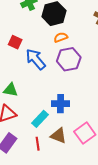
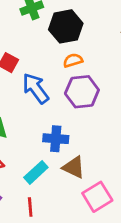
blue cross: (61, 104) -> (56, 139), moved
brown triangle: (58, 136) -> (74, 167), moved

